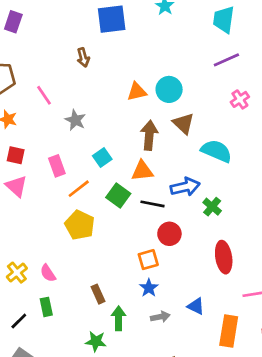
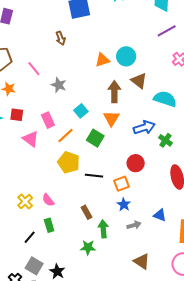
orange triangle: (142, 171) -> (111, 118), turned -48
pink triangle: (16, 186) -> (31, 139), moved
black line: (153, 204) -> (94, 176), moved

